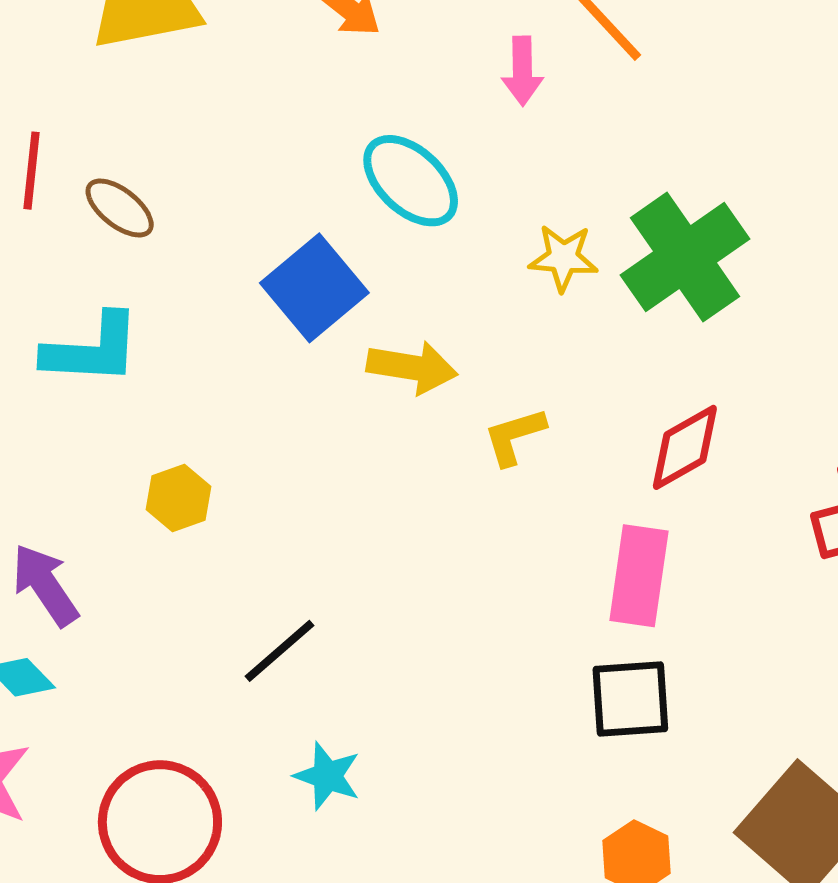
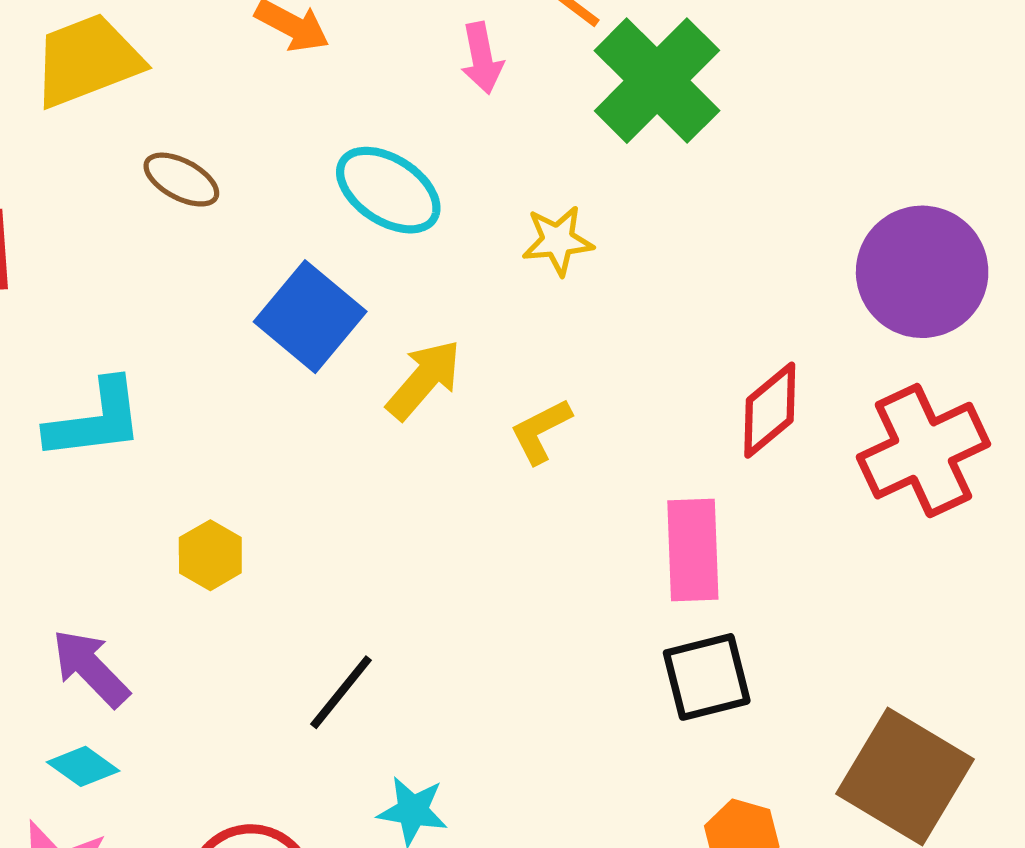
brown ellipse: (120, 208) -> (181, 180), moved
green cross: (685, 257) -> (657, 81), moved
yellow arrow: (412, 367) -> (424, 380), turned -48
red diamond: (685, 447) -> (770, 410), moved

